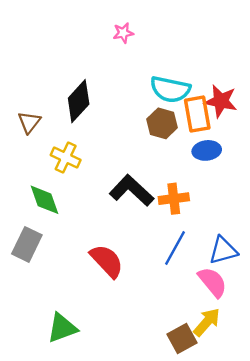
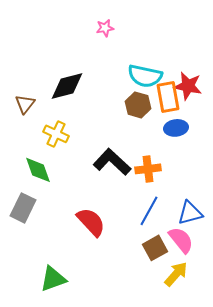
black diamond: (79, 101) -> (67, 86), turned 33
brown square: (182, 339) -> (155, 248), moved

